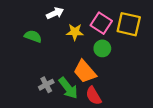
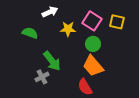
yellow square: (129, 24) -> (117, 22), size x0.7
orange trapezoid: (85, 72) -> (93, 66), moved
green arrow: (68, 88) -> (52, 61), moved

